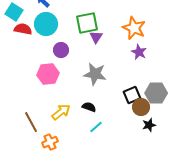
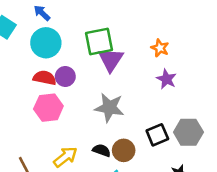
orange star: (134, 28) -> (160, 48), size x0.6
red semicircle: (23, 29) -> (45, 78), moved
purple triangle: (96, 37) -> (111, 60), size x1.5
brown circle: (141, 107) -> (124, 150), moved

